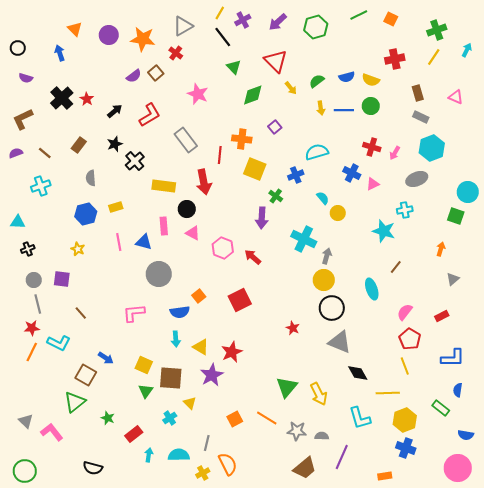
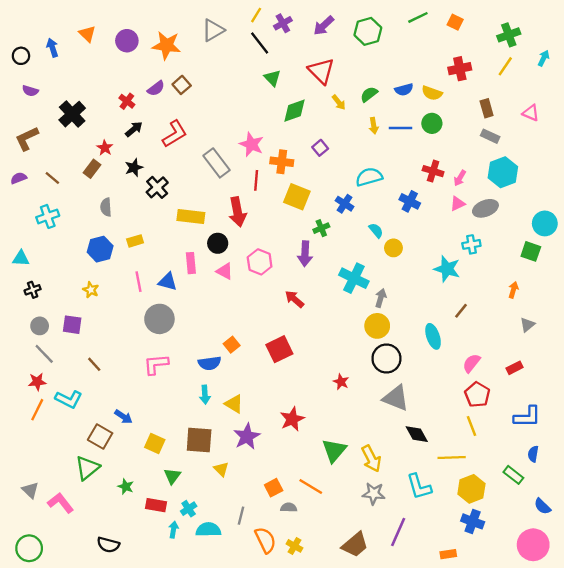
blue arrow: (60, 53) -> (52, 48), moved
red cross: (176, 53) -> (127, 101), moved
pink star: (198, 94) -> (251, 144), moved
red star: (87, 99) -> (105, 148), moved
blue cross: (296, 175) -> (345, 204), turned -35
pink triangle: (373, 184) -> (457, 204), moved
green cross: (276, 196) -> (321, 228), turned 32
pink hexagon: (223, 248) -> (260, 262), moved
gray circle: (159, 274) -> (159, 319), moved
gray line: (38, 304) -> (44, 354), turned -30
red star: (232, 352) -> (292, 419), moved
yellow square: (144, 365) -> (155, 443), moved
green triangle: (146, 391) -> (172, 476), moved
cyan cross: (170, 418) -> (189, 509), moved
gray star: (297, 431) -> (374, 494), moved
red rectangle: (134, 434) -> (156, 505), turned 48
blue semicircle: (466, 435) -> (542, 506), turned 35
gray semicircle: (322, 436) -> (289, 508), moved
yellow cross: (203, 473) -> (295, 546), moved, turned -32

